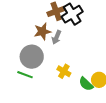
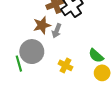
green line: (25, 75) -> (19, 64), moved, turned 56
green semicircle: (86, 84) -> (96, 56), moved

